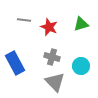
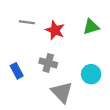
gray cross: (52, 57) -> (48, 63), moved
blue rectangle: (15, 63) -> (17, 71), size x0.6

